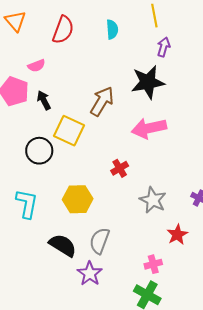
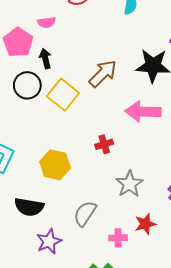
black circle: (39, 151) -> (27, 85), moved
gray semicircle: (100, 241) -> (85, 213), moved
black semicircle: (63, 245) -> (29, 207), turned 144
pink cross: (153, 264) -> (118, 238), moved

